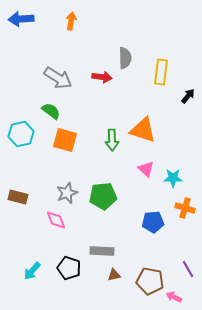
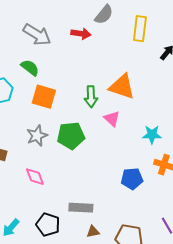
gray semicircle: (125, 58) -> (104, 15), turned 40
pink triangle: (146, 169) -> (112, 119), moved
gray star: (67, 193) -> (37, 136), moved
green pentagon: (103, 196) -> (71, 136), moved

